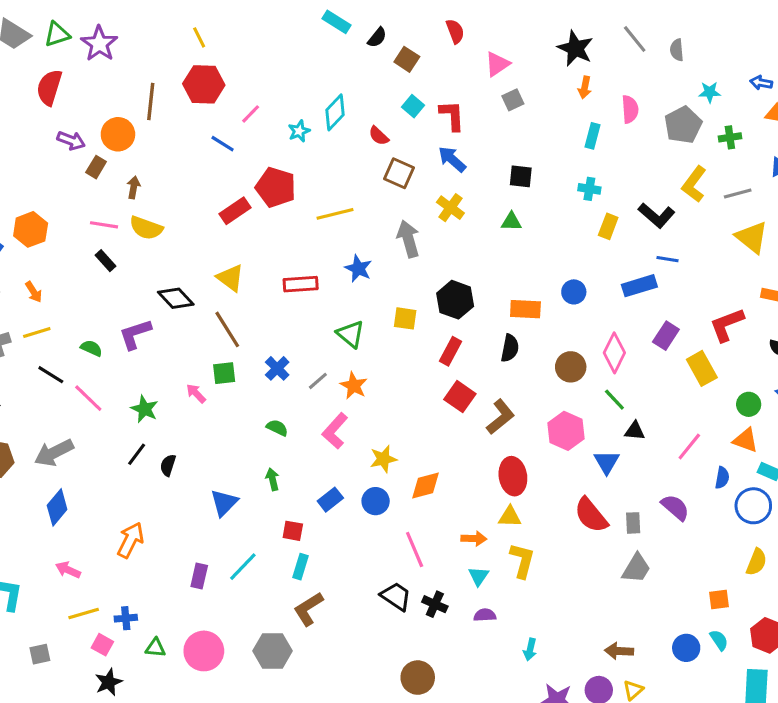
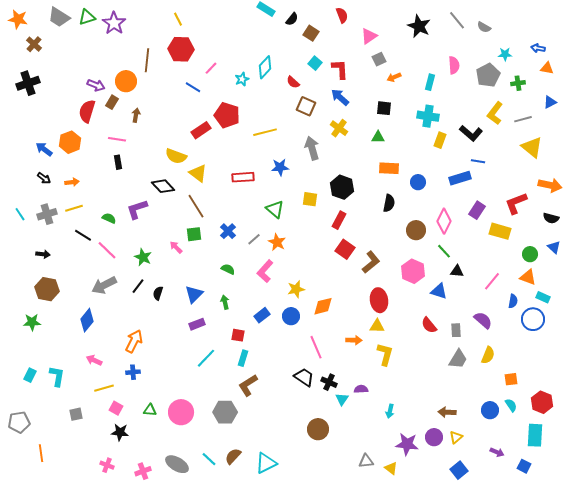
gray semicircle: (677, 50) -> (484, 27), turned -56
red semicircle: (49, 87) -> (87, 111), moved
orange arrow: (585, 87) -> (394, 77), moved, turned 56
cyan cross: (589, 189) -> (428, 116), size x1.5
yellow semicircle: (146, 228) -> (176, 156), moved
black rectangle: (105, 261) -> (118, 162), turned 32
blue star: (358, 269) -> (280, 167), turned -30
orange arrow: (34, 292) -> (72, 182), turned -64
orange rectangle: (525, 309) -> (389, 168), moved
black semicircle: (510, 348) -> (389, 203), moved
yellow rectangle: (702, 368) -> (500, 231), turned -45
gray arrow: (54, 453) -> (104, 285), moved
blue triangle: (607, 462) -> (439, 291), turned -42
blue triangle: (224, 503) -> (194, 294), moved
red semicircle: (591, 515) -> (429, 325), size x0.7
yellow semicircle: (756, 562) -> (488, 355), moved
purple rectangle: (199, 576) -> (197, 324), moved, turned 56
cyan triangle: (479, 576) -> (342, 399), moved
blue cross: (126, 618) -> (133, 372), moved
black star: (109, 682) -> (120, 432), turned 30

